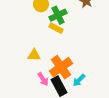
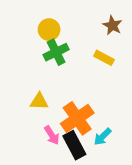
green cross: (58, 15) -> (56, 52), moved
yellow rectangle: (56, 28) -> (104, 58), moved

